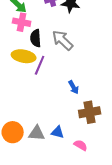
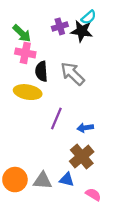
purple line: (40, 65) -> (56, 119), moved
blue arrow: (74, 87) -> (85, 128), turned 112
brown cross: (90, 112) -> (82, 157), moved, turned -30

